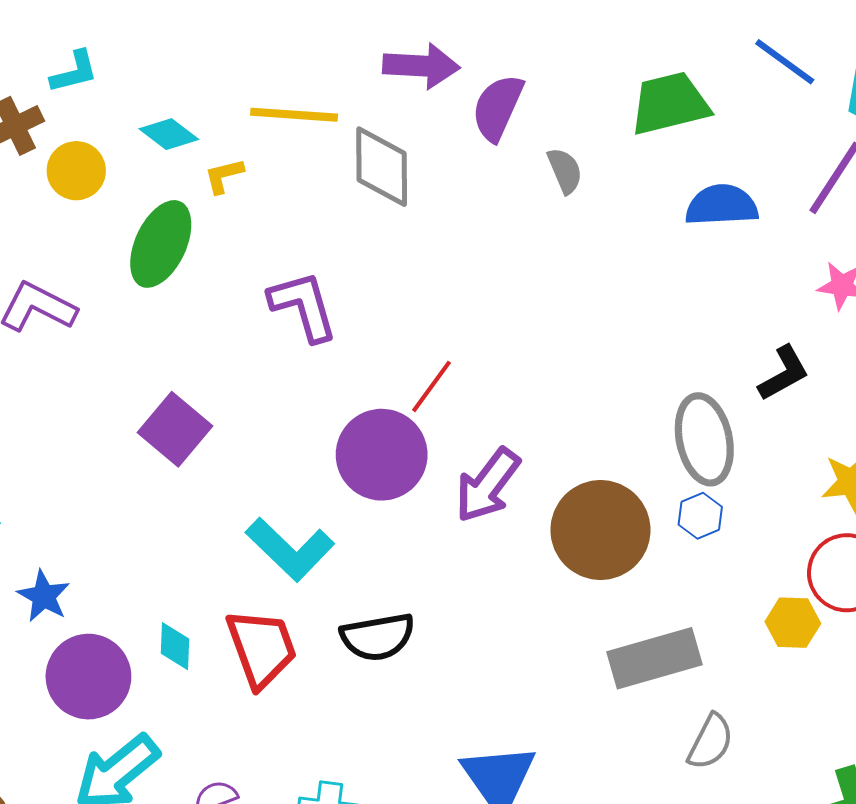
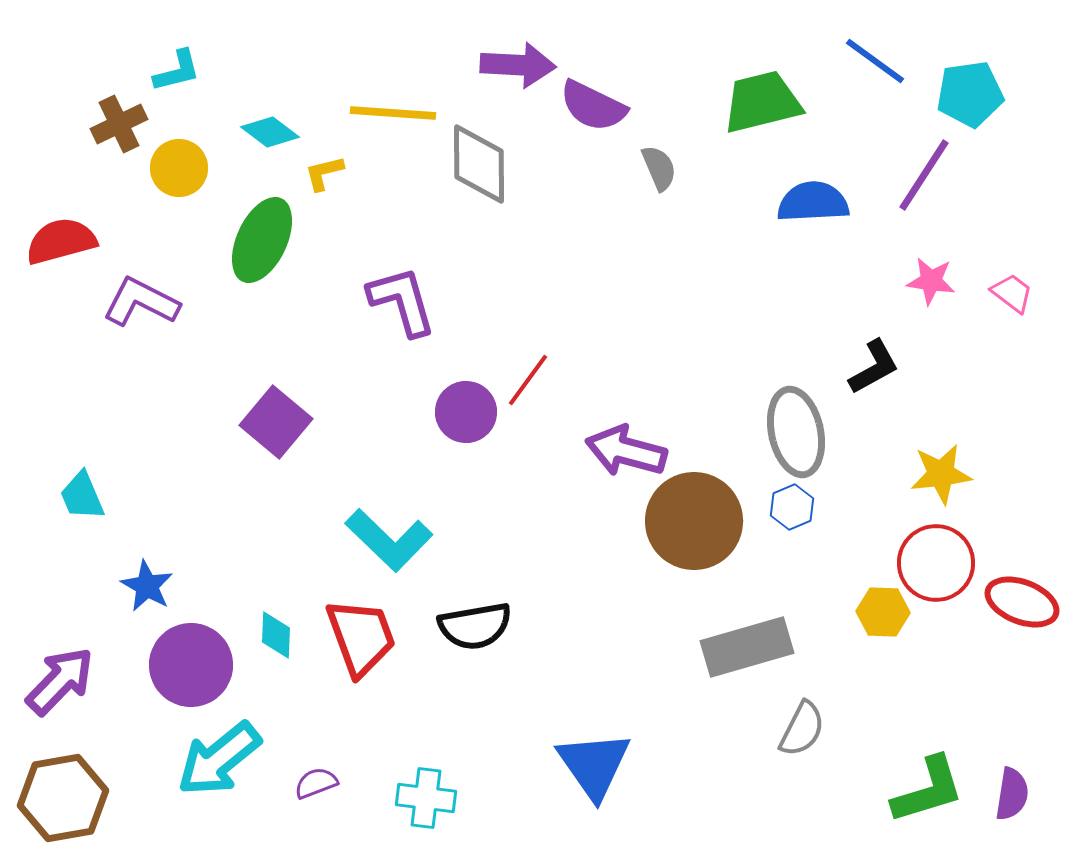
purple semicircle: (498, 108) -> (593, 106), turned -88
purple circle: (382, 455) -> (466, 412), moved, size x0.7
purple arrow: (487, 485) -> (626, 451), moved, turned 68

